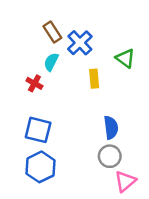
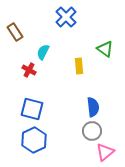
brown rectangle: (52, 32) -> (15, 32), moved
blue cross: (80, 43) -> (66, 17), moved

